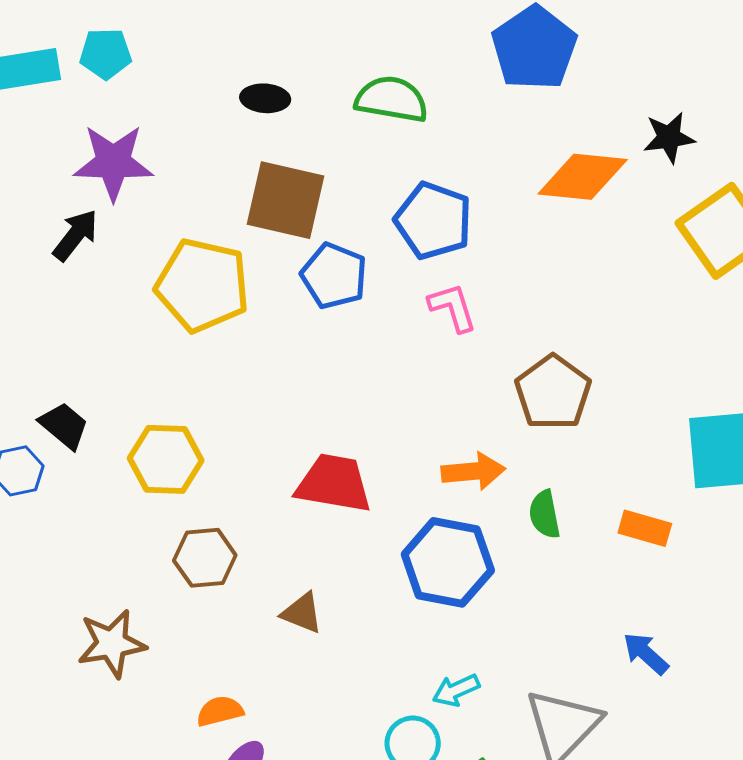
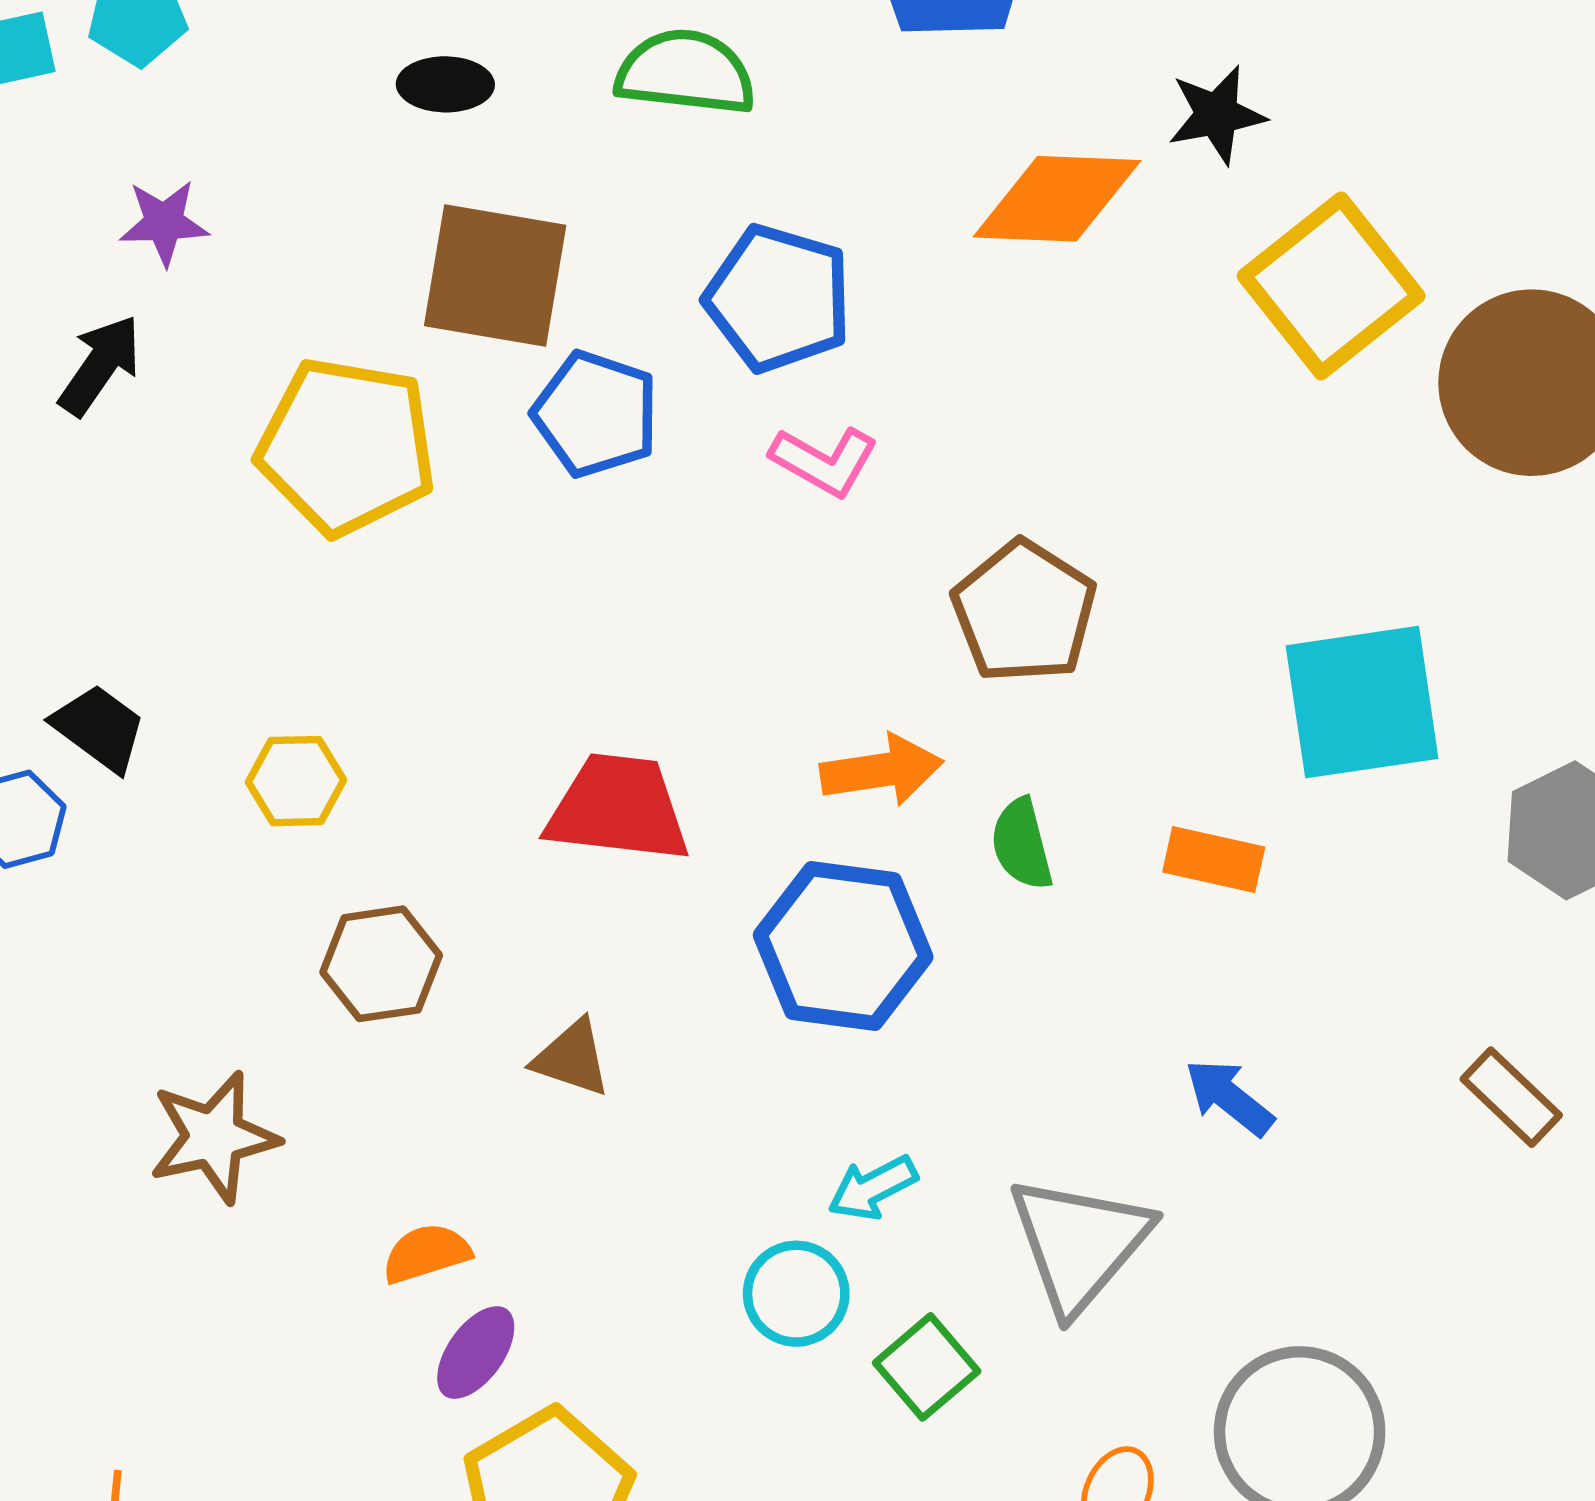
purple star: (113, 162) -> (164, 223), size x0.6
pink L-shape: (453, 307) -> (824, 461), turned 140
yellow hexagon: (166, 459) -> (296, 781), size x0.7

